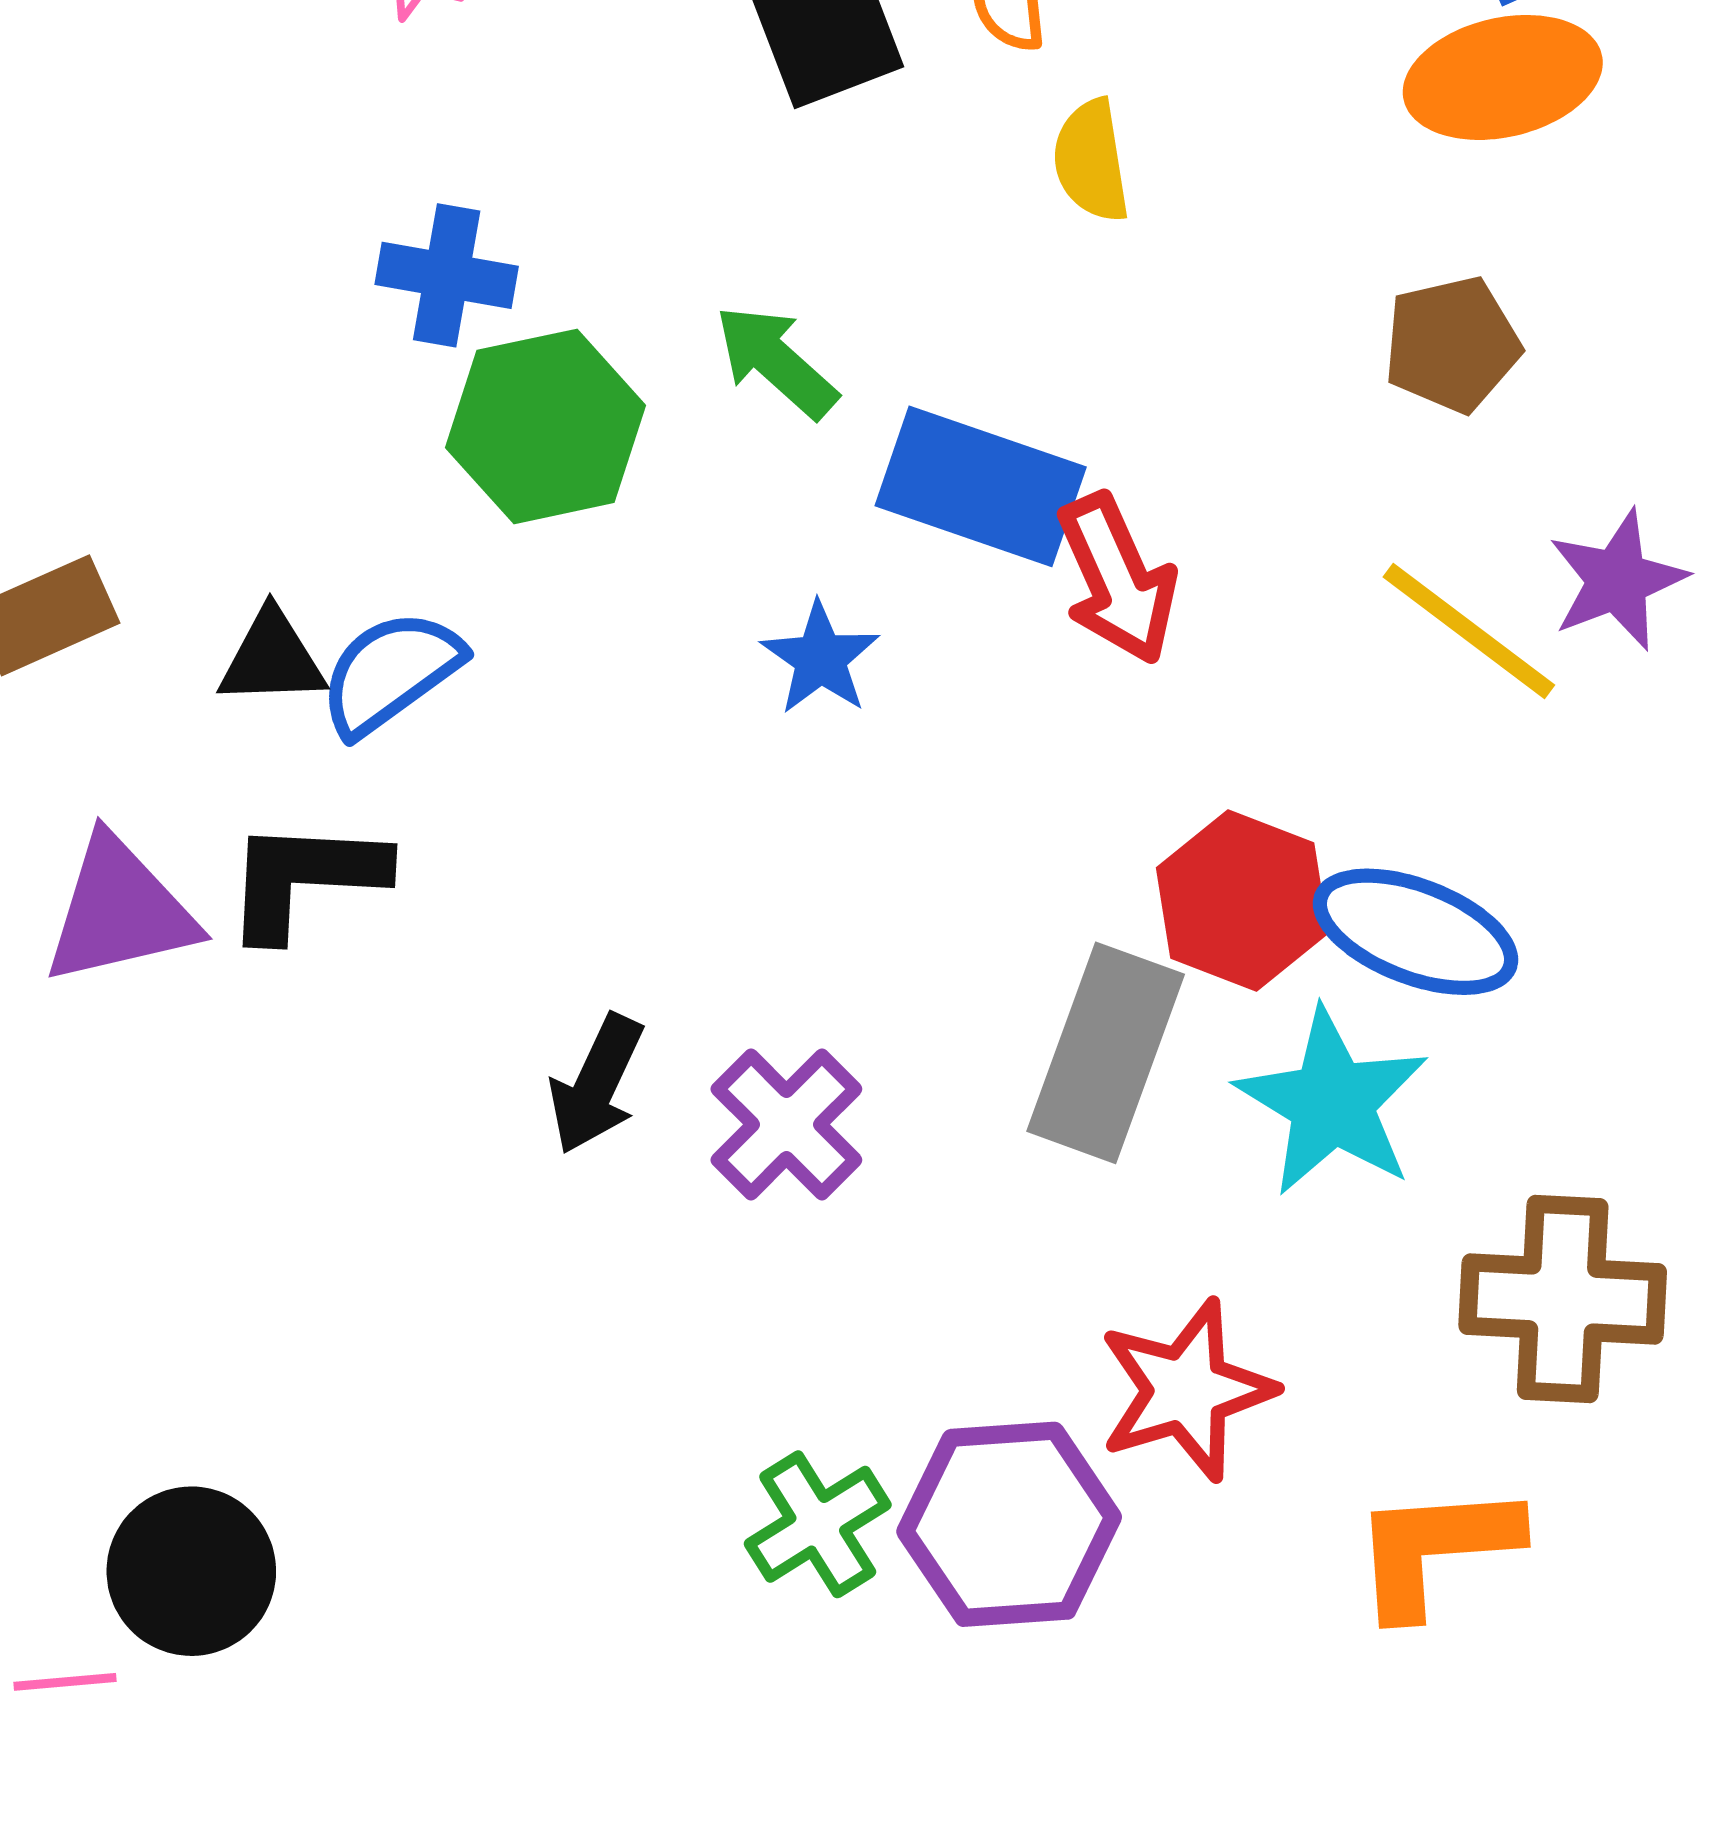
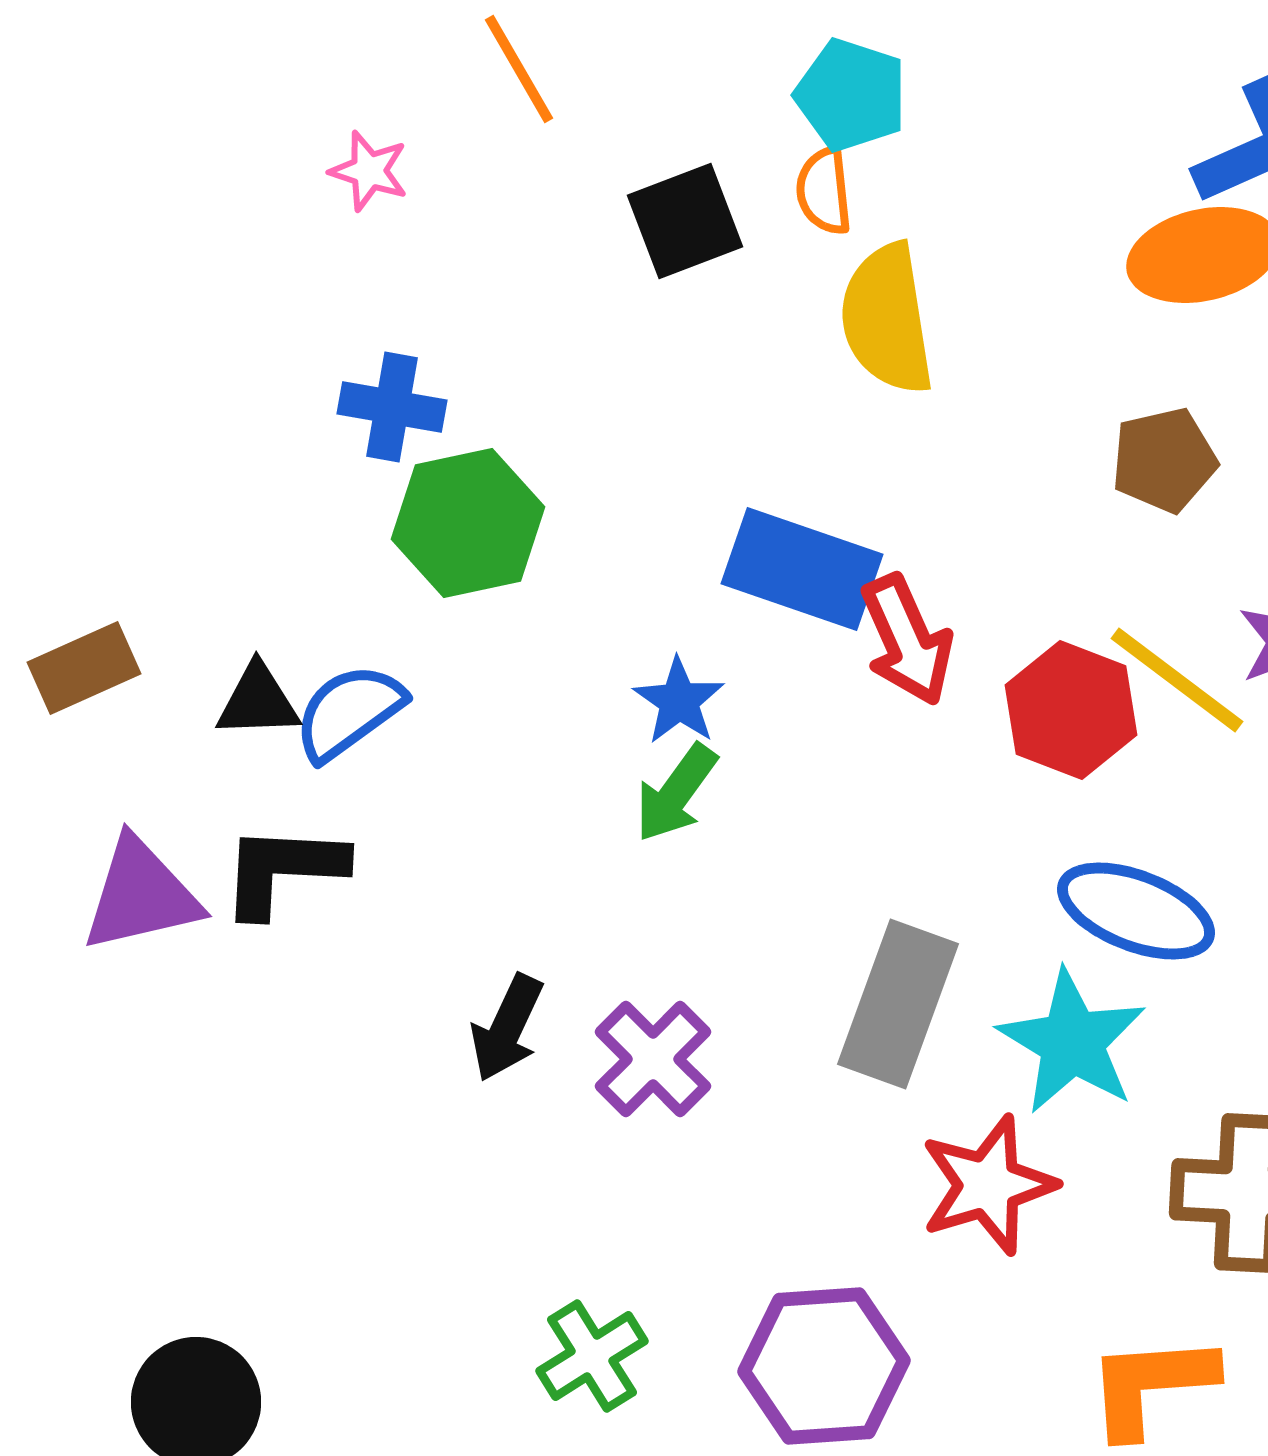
yellow semicircle: (1091, 161) -> (887, 319), size x1.6
green arrow: (776, 361) -> (676, 793), moved, turned -96
red hexagon: (1242, 900) -> (1071, 710), moved
red star: (1186, 1390) -> (988, 1185), moved
green cross: (818, 1524) -> (592, 1356), moved

